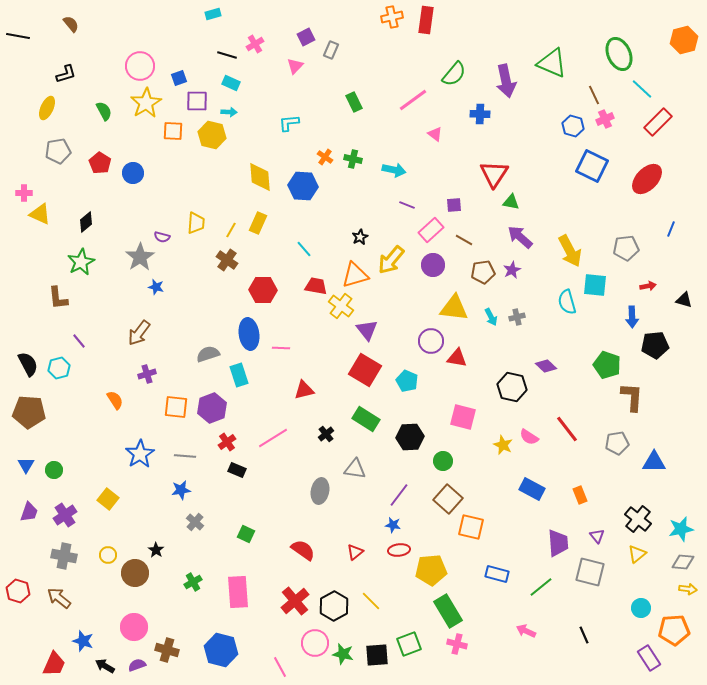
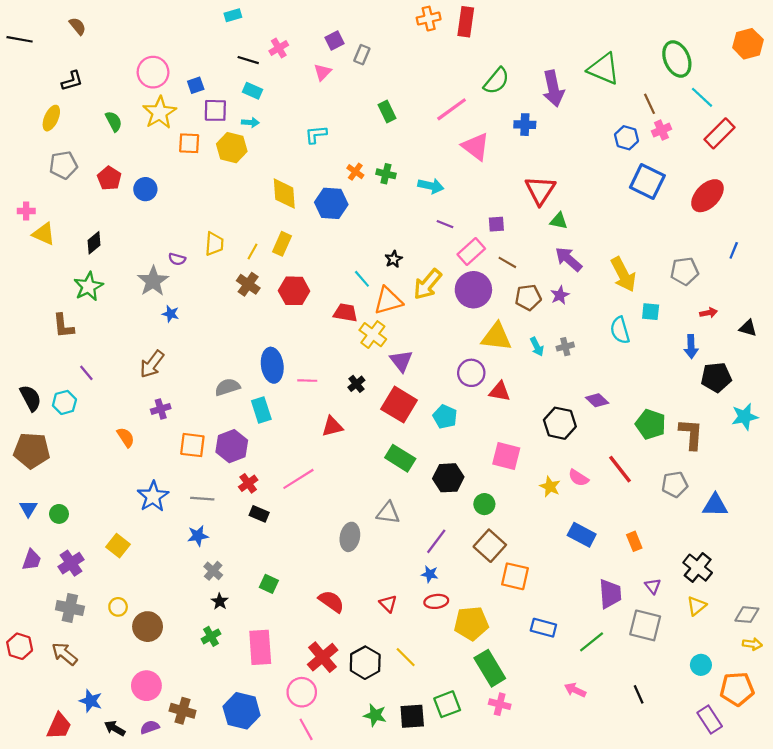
pink triangle: (435, 134) -> (476, 146), size x1.8
cyan line: (304, 249) -> (362, 279), moved
purple circle: (433, 265) -> (473, 290), size x1.4
cyan square: (595, 285) -> (651, 312), size x0.7
red hexagon: (263, 290) -> (294, 291), moved
green pentagon: (607, 365) -> (651, 424), moved
black cross: (326, 434) -> (356, 384), moved
cyan star: (681, 529) -> (745, 417), moved
black star: (156, 550) -> (220, 601), moved
red triangle: (355, 552) -> (388, 604), turned -36
pink circle: (315, 643) -> (302, 692), moved

